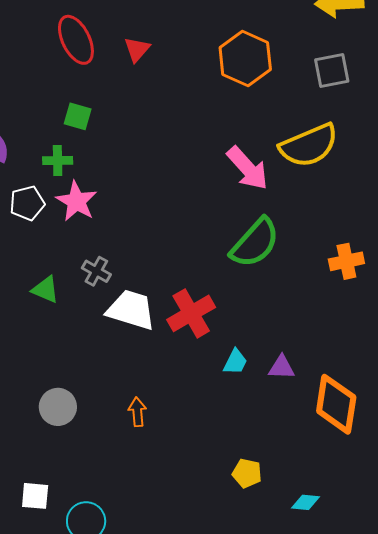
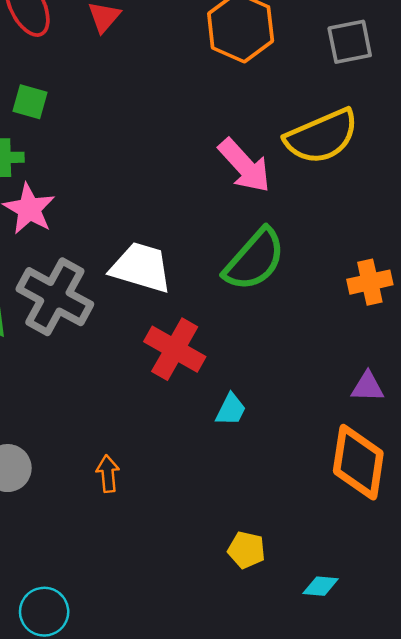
gray cross: (96, 271) -> (55, 297), size x2.0
white trapezoid: (131, 310) -> (141, 267), moved
red cross: (191, 313) -> (175, 349), turned -30
purple triangle: (282, 367) -> (368, 387), moved

